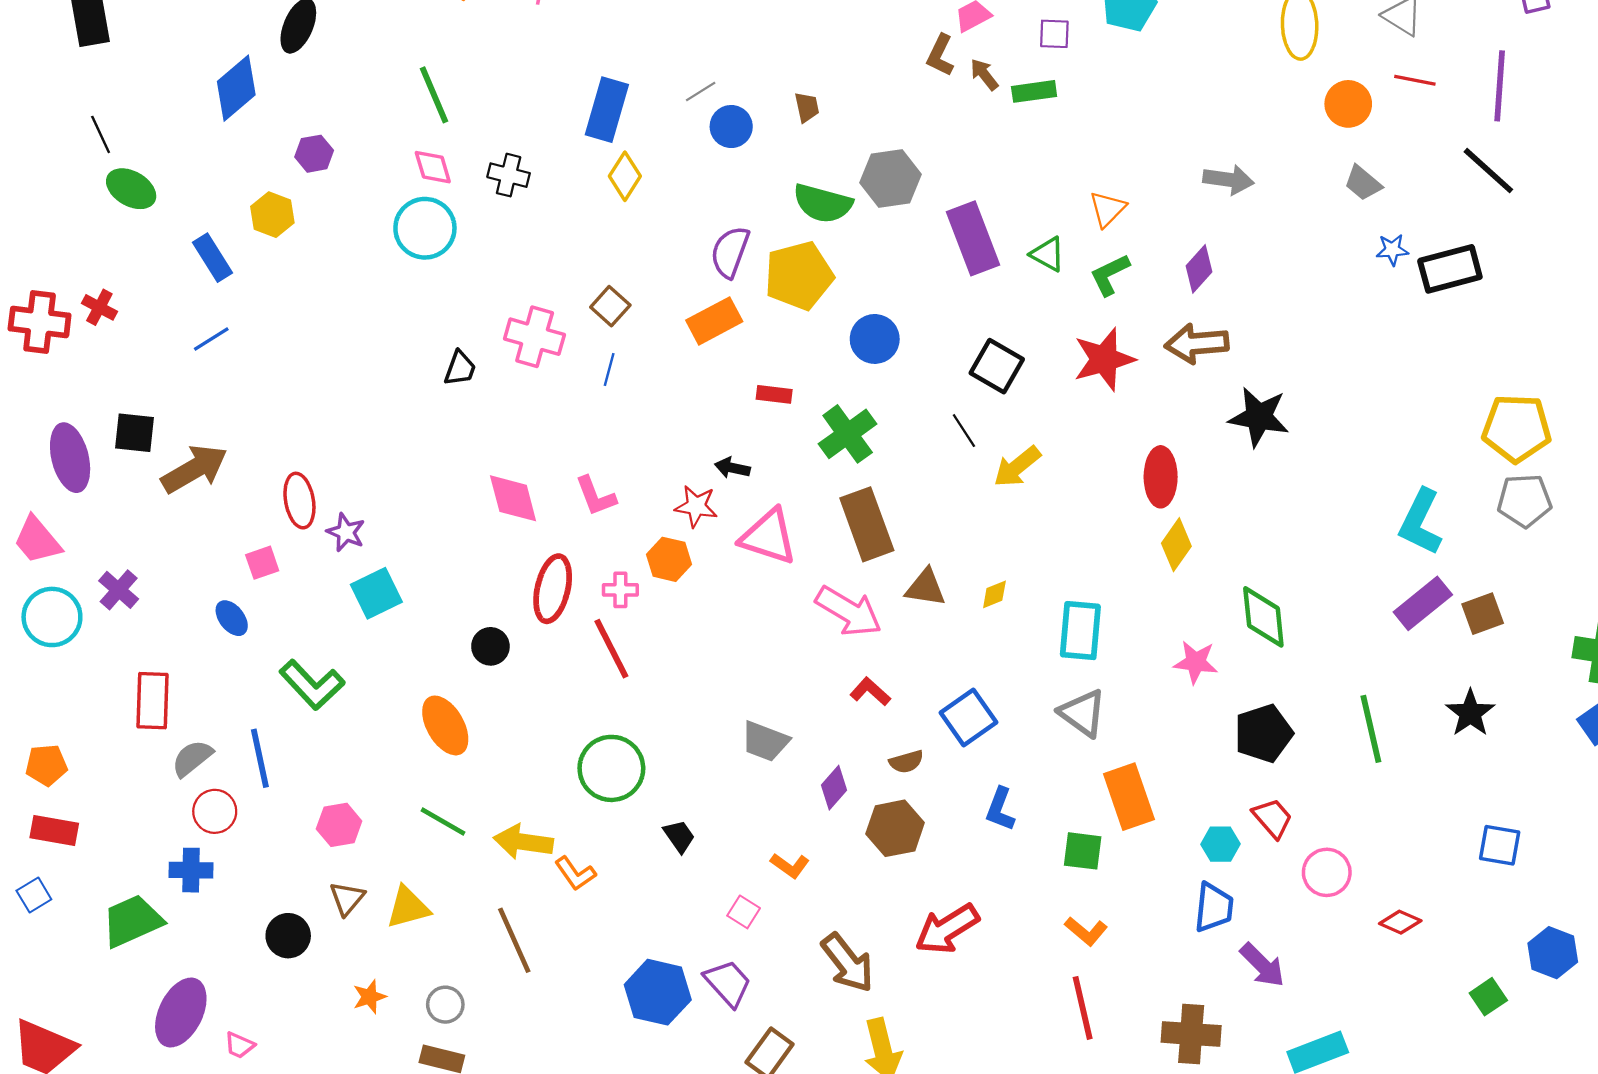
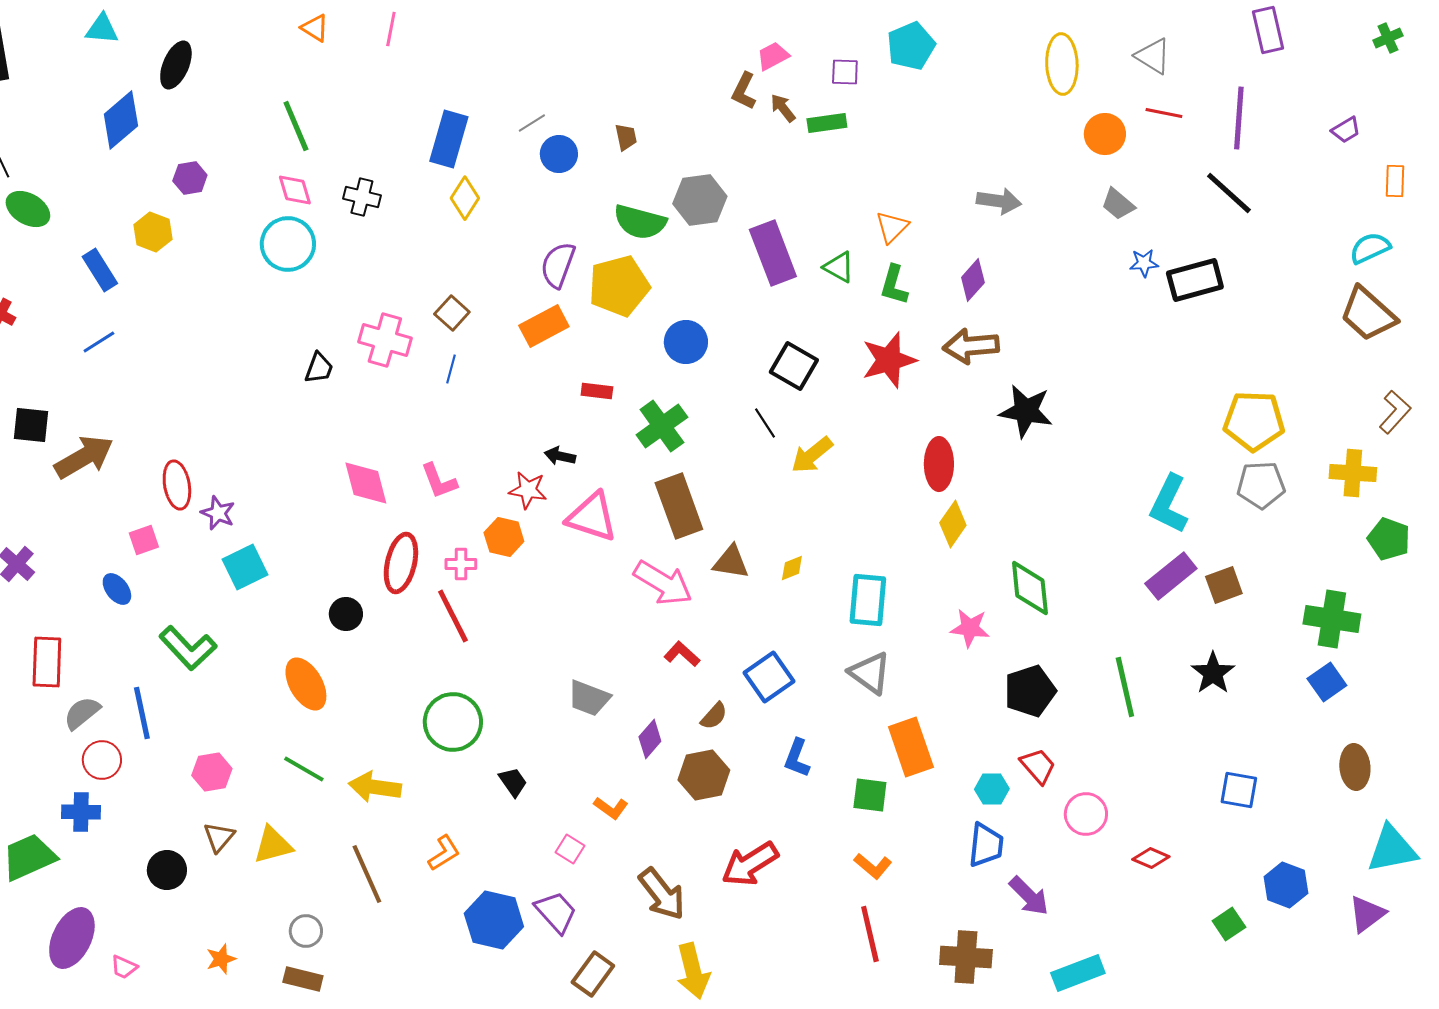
green L-shape: (1110, 275) -> (894, 285), turned -48
brown semicircle: (906, 762) -> (714, 716), turned -32
orange L-shape: (575, 874) -> (444, 853), moved, turned -87
orange star: (370, 997) -> (221, 959), moved

